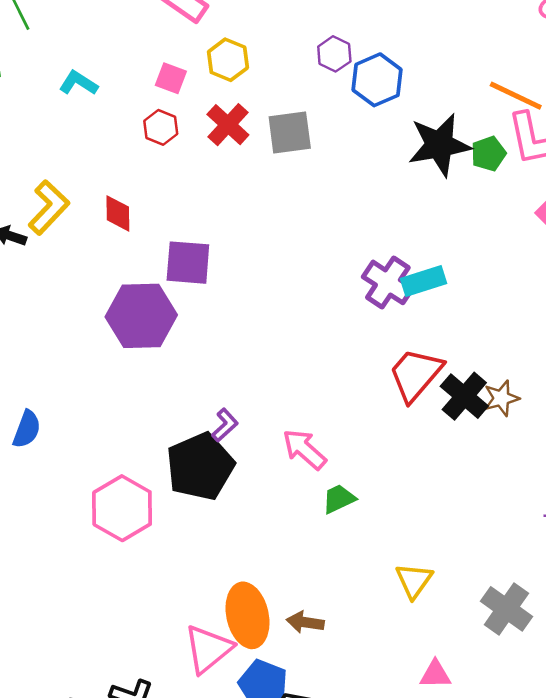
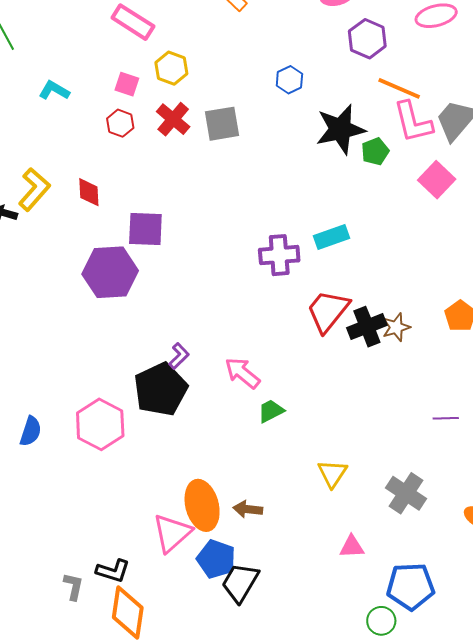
purple hexagon: (334, 54) -> (367, 39), moved, size x1.4
blue hexagon: (377, 80) -> (289, 80), size x0.7
green pentagon: (488, 154) -> (375, 152), moved
purple cross: (388, 282) -> (279, 255), moved, turned -36
black cross: (464, 396) -> (367, 327), turned 30
blue semicircle: (27, 429) -> (31, 431), moved

